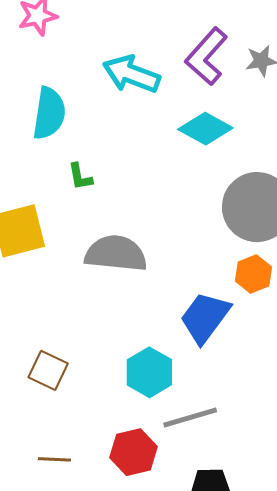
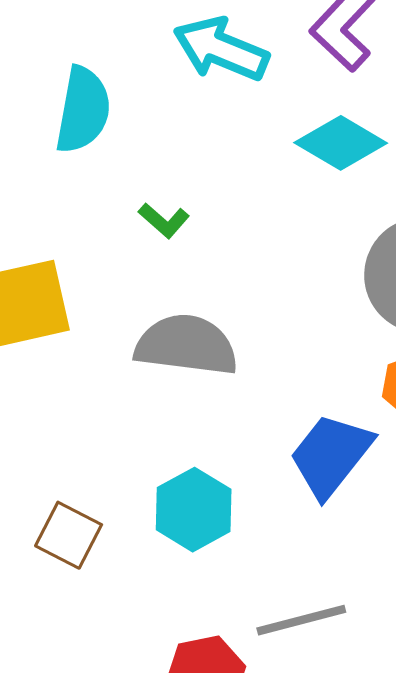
green L-shape: (80, 177) -> (164, 220), moved, turned -40
cyan hexagon: (149, 372) -> (194, 510), moved

